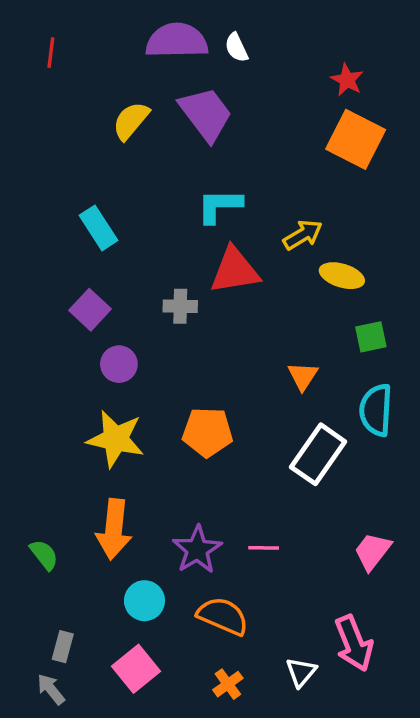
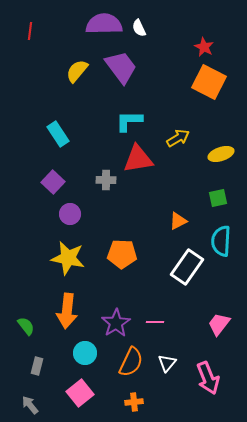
yellow ellipse: (342, 276) -> (221, 154), moved, turned -35
orange triangle: (303, 376) -> (178, 221), turned 30
orange semicircle: (223, 616) -> (131, 362), turned 92
gray rectangle: (63, 647) -> (37, 366), moved
white triangle: (301, 672) -> (167, 363), moved
orange cross: (228, 684) -> (134, 402), turned 30

